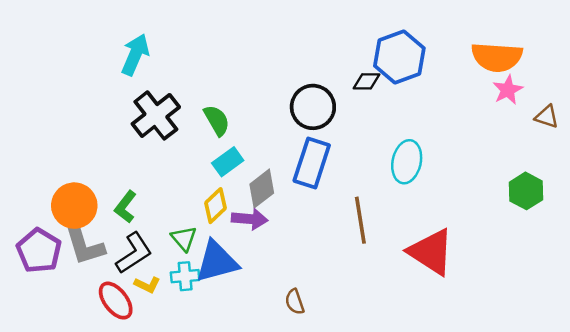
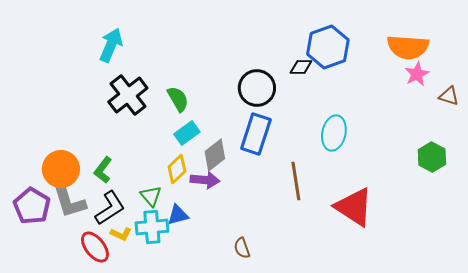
blue triangle: (217, 262) -> (178, 215), size x0.6
cyan cross: (185, 276) -> (152, 227), size x1.4

